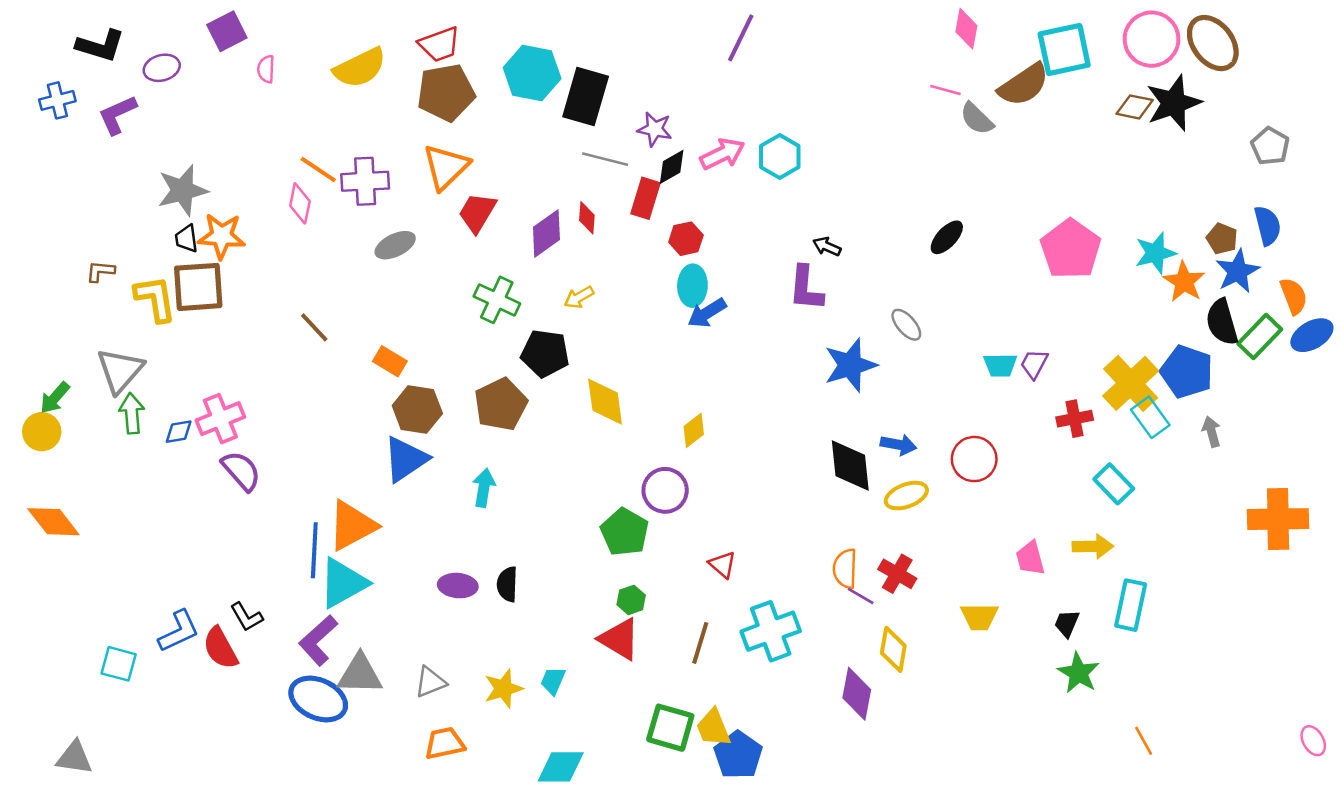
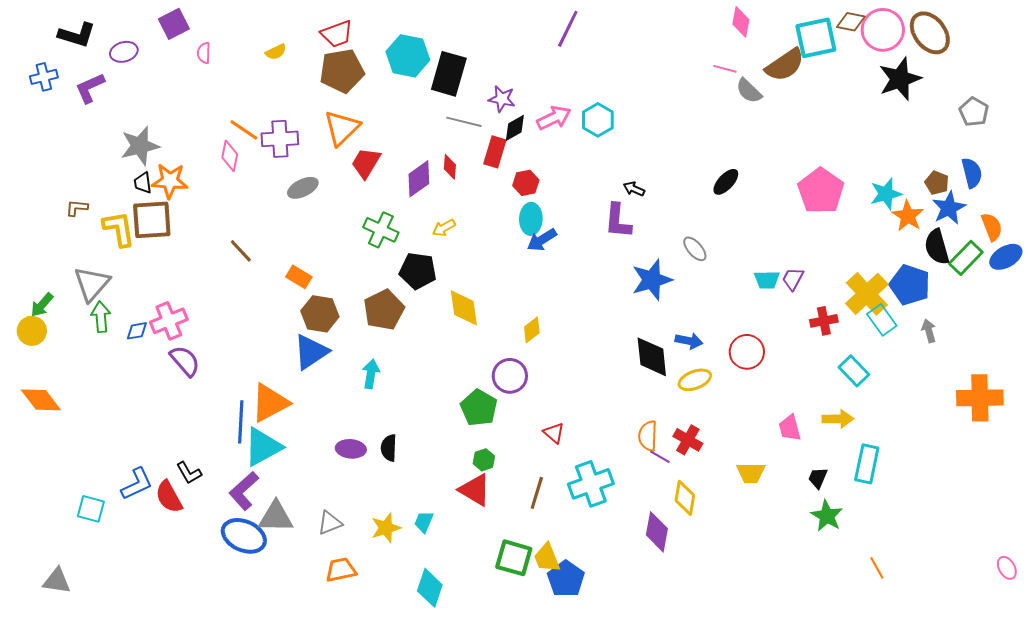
yellow semicircle: (360, 68) -> (276, 52), size x0.5
brown diamond: (1135, 107) -> (851, 22), moved
cyan diamond: (561, 767) -> (430, 588), turned -72

